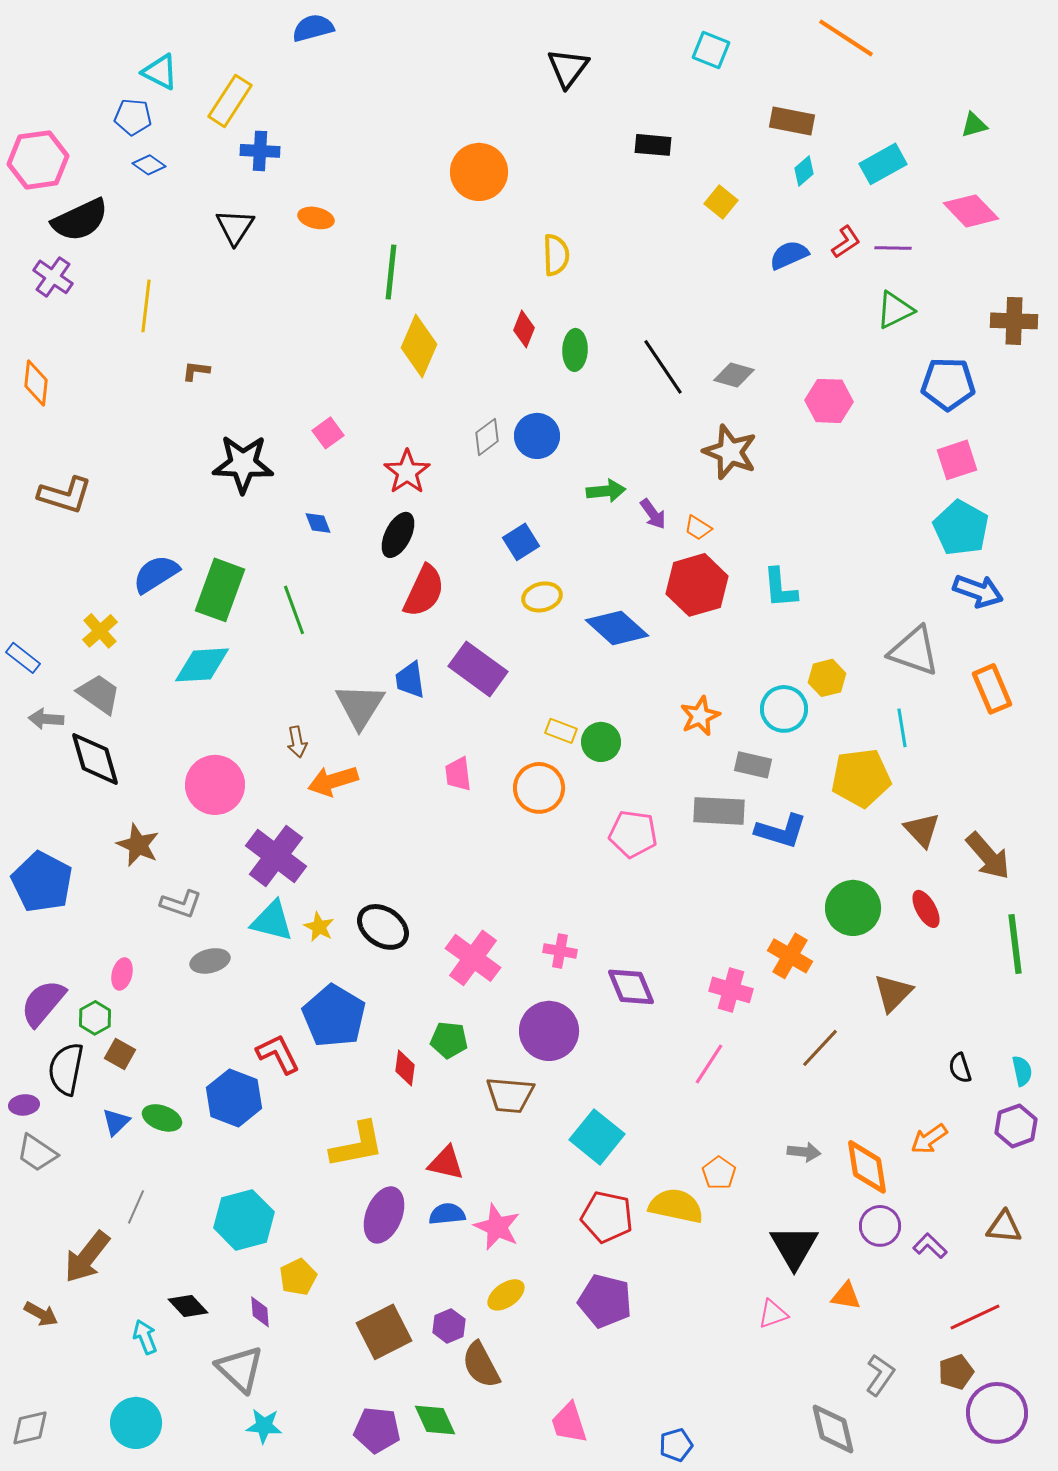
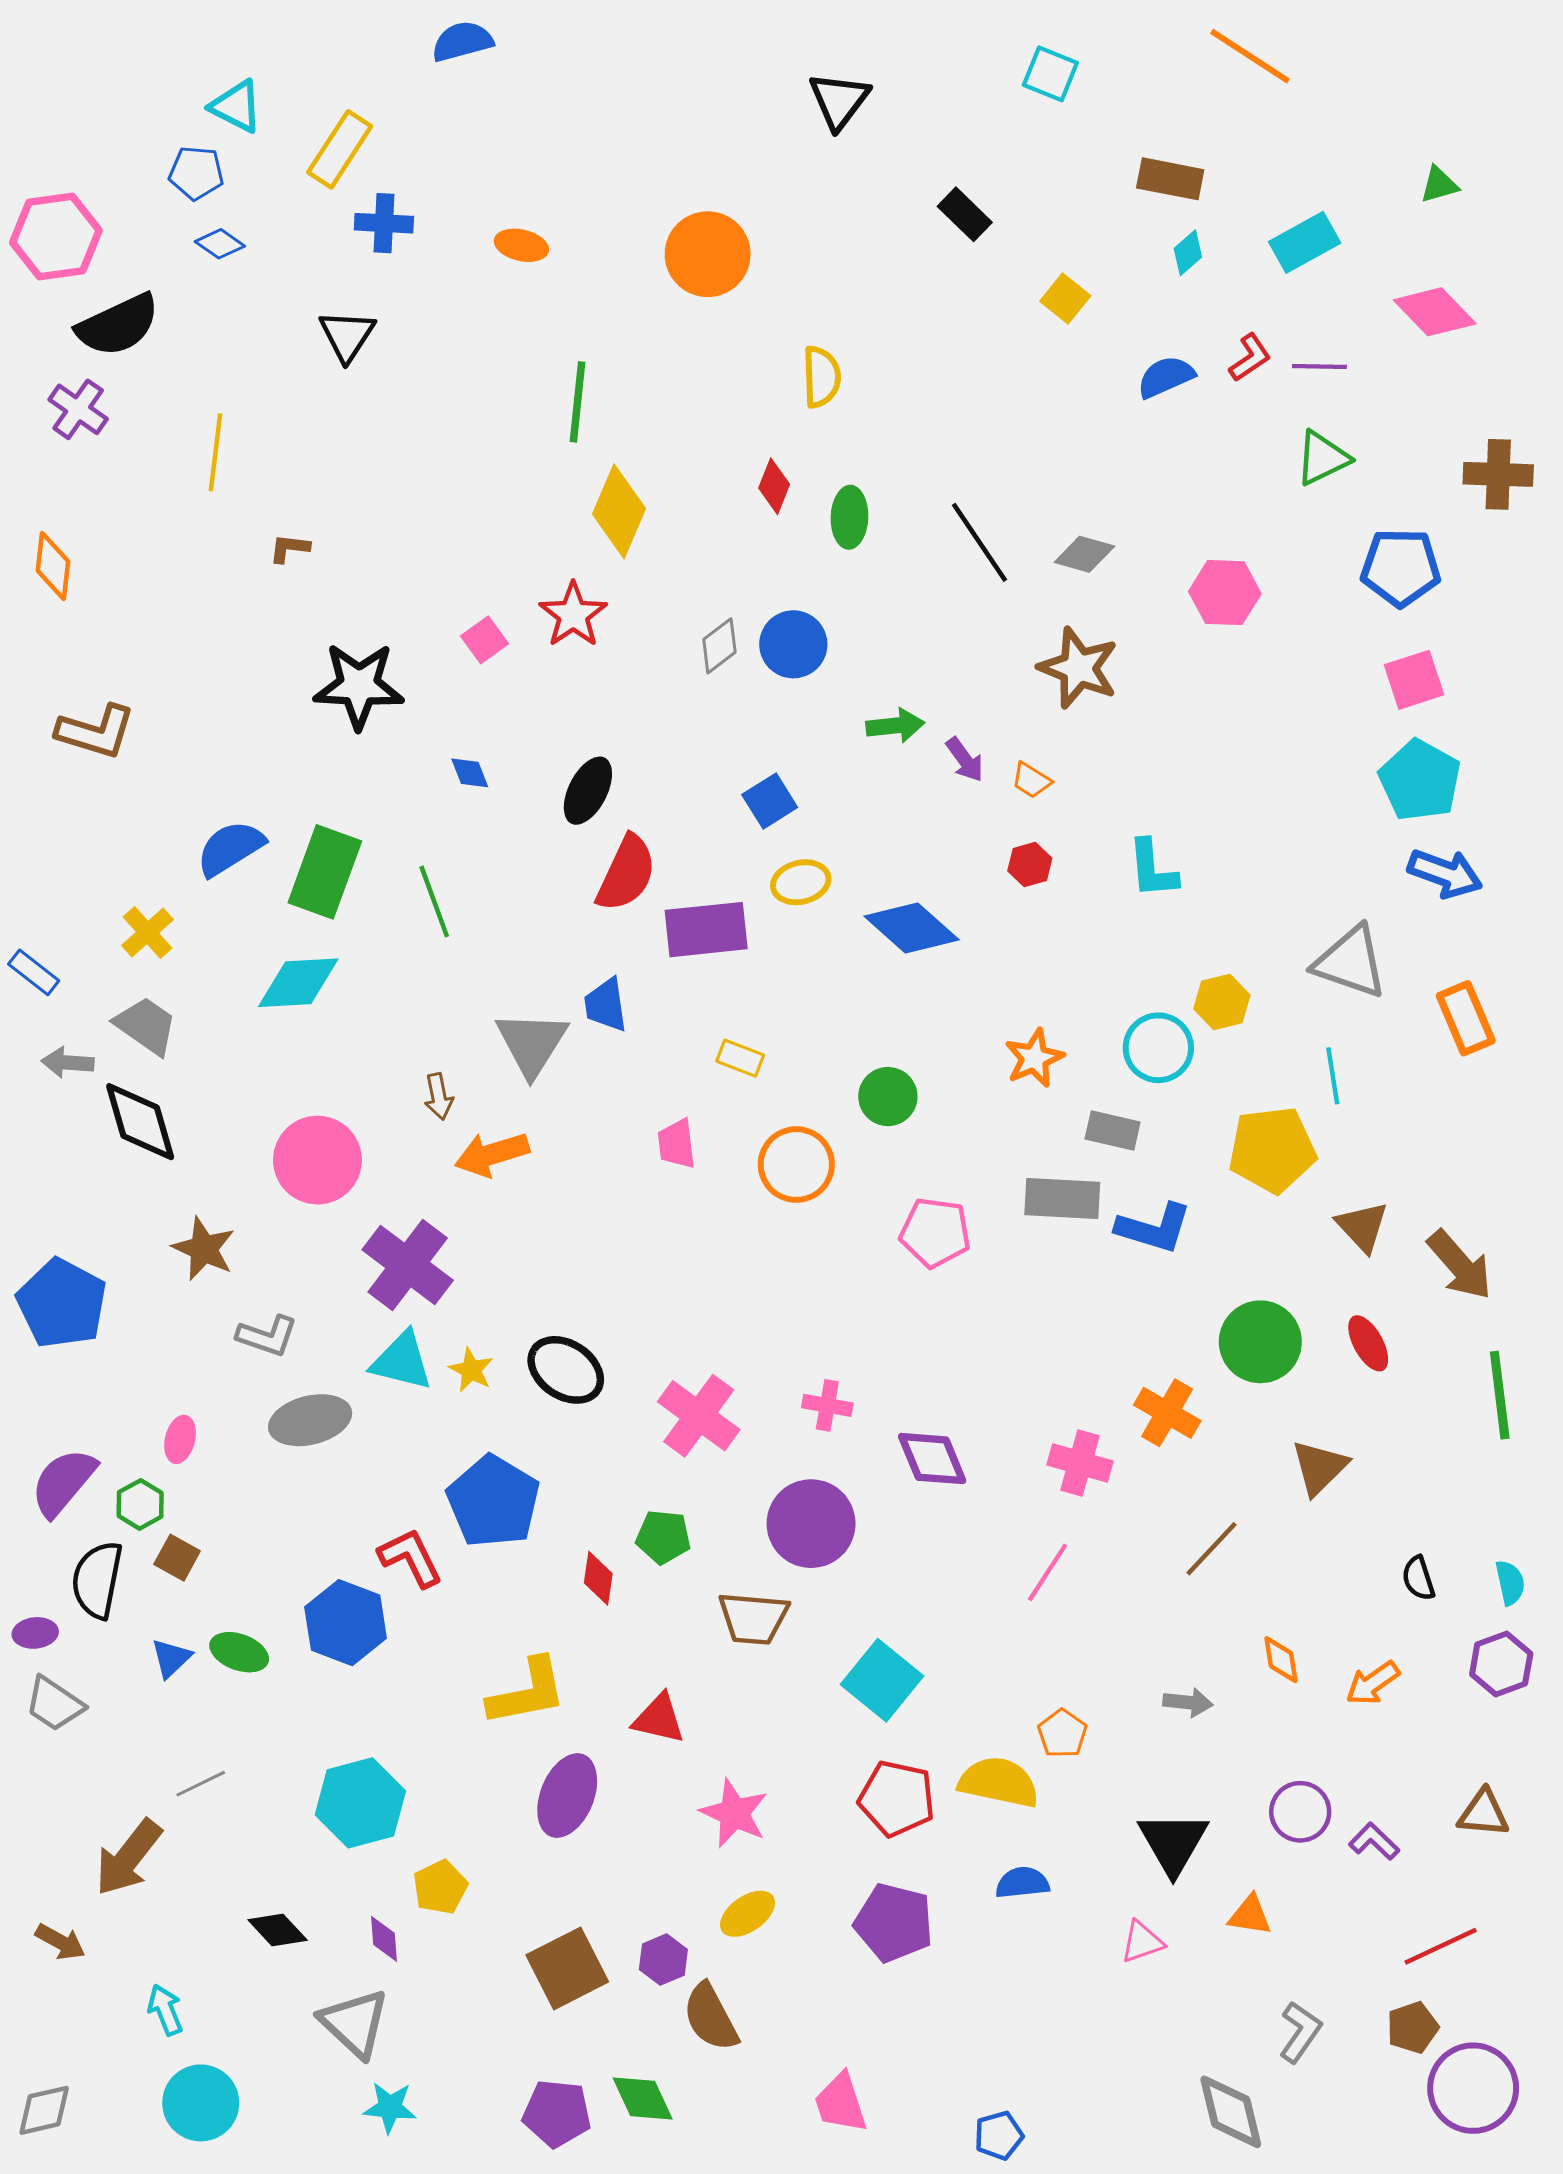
black rectangle: (653, 145) -> (965, 214), turned 39
orange ellipse: (316, 218) -> (521, 245), moved
red star: (407, 472) -> (573, 615), moved
red hexagon: (697, 585) -> (1030, 865), size x0.5
purple rectangle: (478, 669) -> (706, 930), moved, turned -42
yellow rectangle: (561, 731) -> (740, 1058), moved
gray ellipse: (210, 961) -> (310, 1420), size x1.4
orange diamond: (867, 1167) -> (1281, 1660), moved, size x0.6
gray line: (136, 1207) -> (201, 1784), turned 40
blue semicircle: (447, 1214) -> (1022, 1883), moved
cyan arrow: (145, 1337) -> (165, 2010), moved

